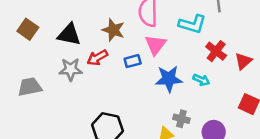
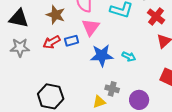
red cross: (216, 51) -> (156, 16), moved
red arrow: (97, 58) -> (52, 42), moved

